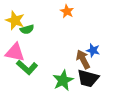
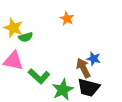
green L-shape: (27, 67) -> (39, 76), moved

